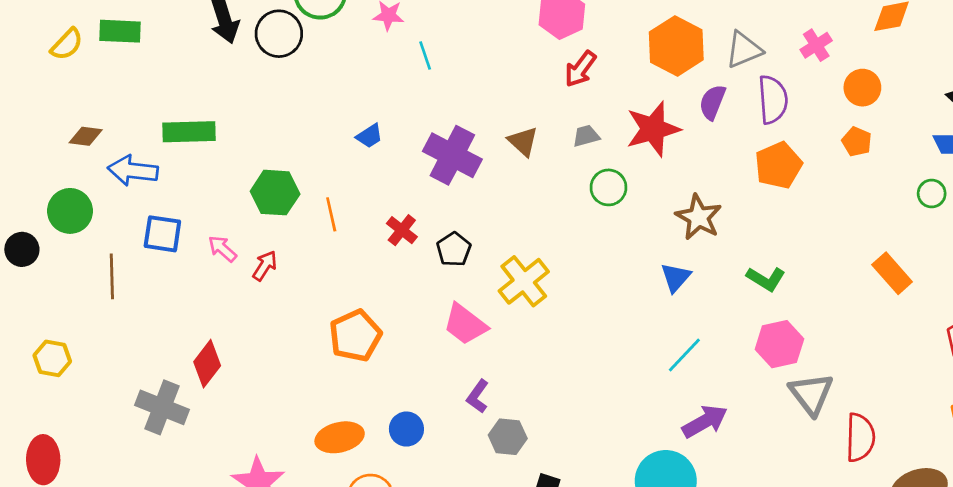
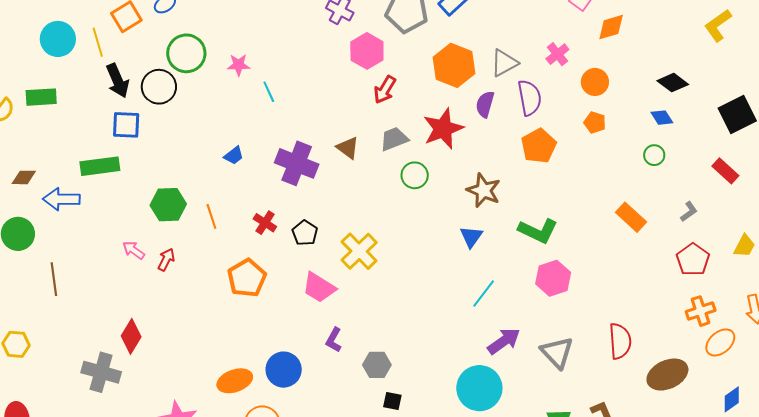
gray trapezoid: (586, 136) -> (394, 139), size x1.4
blue square: (162, 234) -> (126, 125), moved
green L-shape: (766, 279) -> (538, 231), size x1.4
orange pentagon: (355, 336) -> (247, 278), moved
gray triangle: (811, 394) -> (557, 352), moved
blue circle: (406, 429) -> (284, 370), size x1.4
gray hexagon: (508, 437) -> (377, 365), moved

